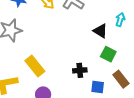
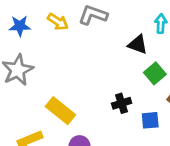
green square: (108, 54) -> (155, 73), turned 35

